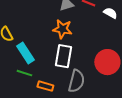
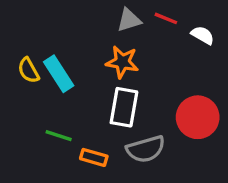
cyan rectangle: (25, 53) -> (59, 74), moved
gray semicircle: (76, 81) -> (146, 149), turned 60

